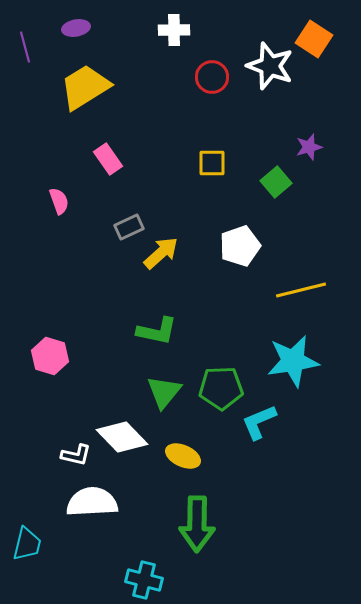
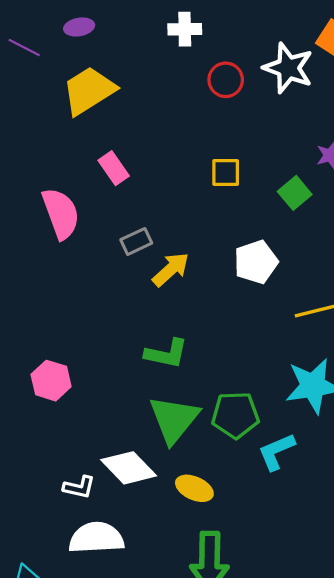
purple line: (25, 47) -> (24, 47), turned -48
pink semicircle: (59, 201) -> (61, 213), size x1.8
green triangle: (164, 392) -> (174, 419), size x1.4

